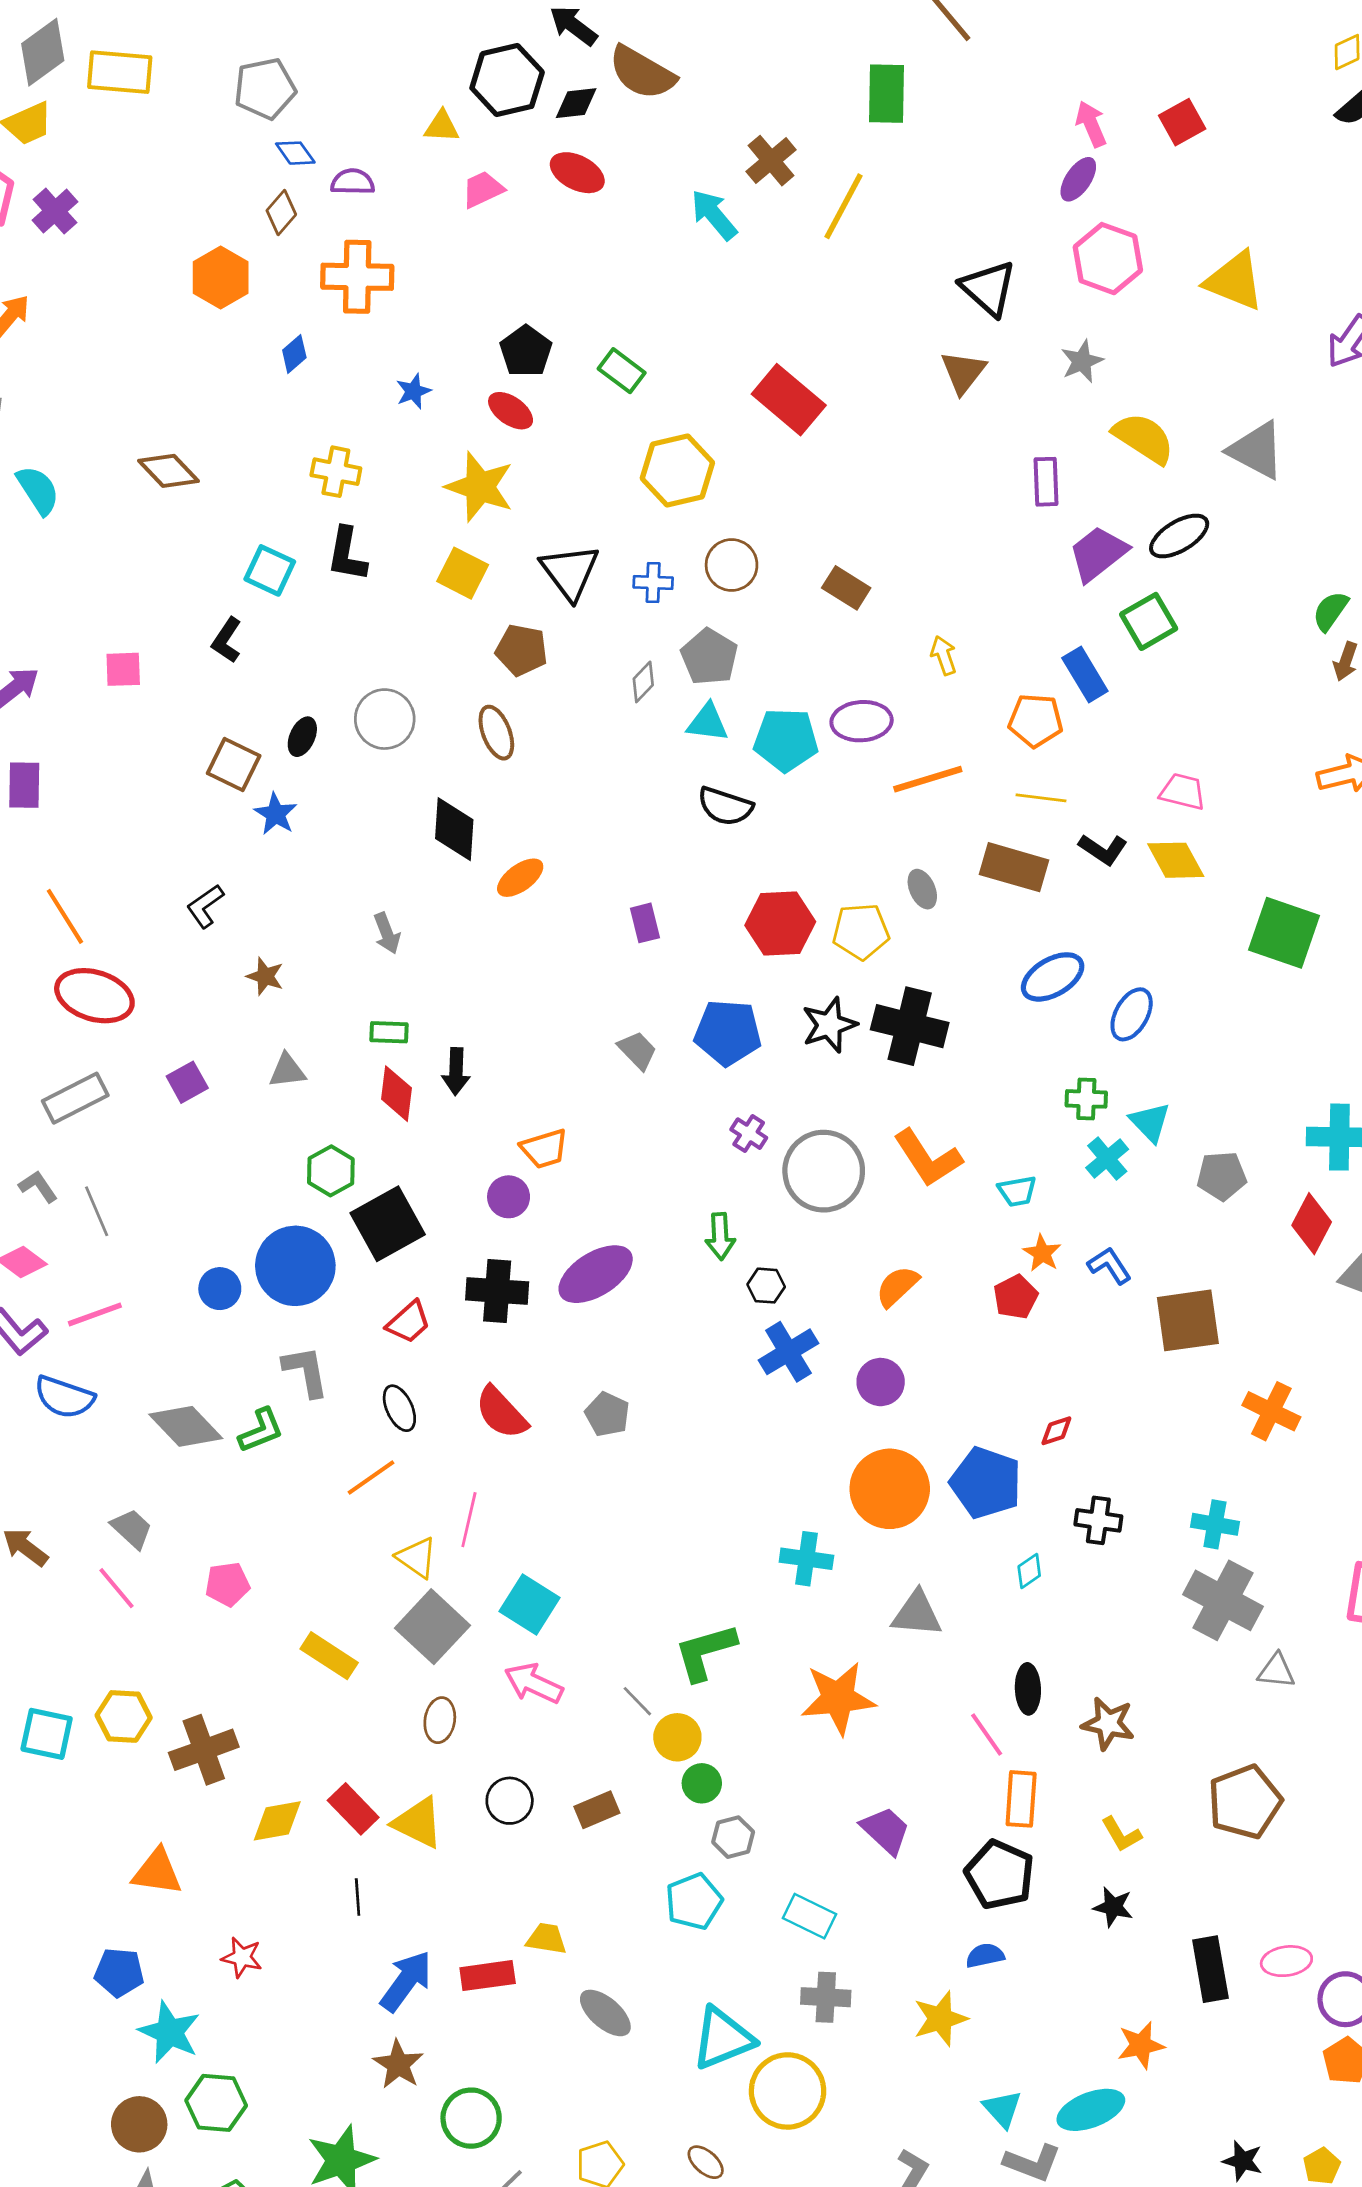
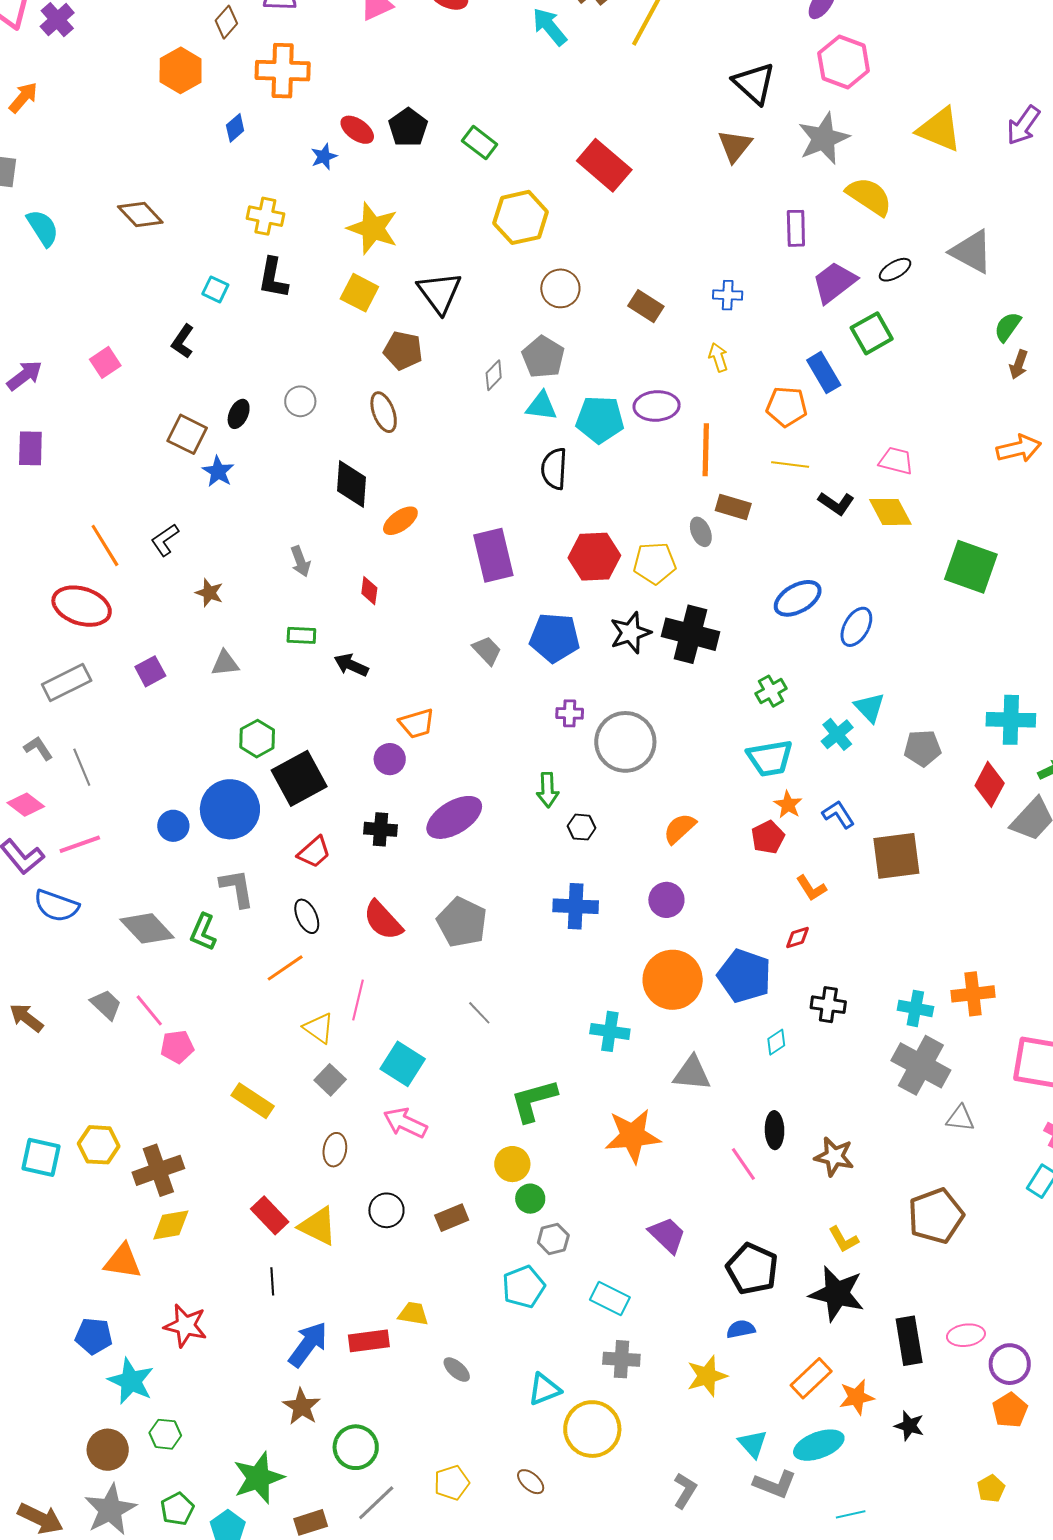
yellow triangle: (1235, 281) -> (939, 129), moved
gray star: (1082, 361) -> (824, 139), size x1.6
red ellipse: (511, 411) -> (357, 130), moved
gray triangle: (1256, 450) -> (972, 252), moved
black ellipse: (1179, 536) -> (895, 270), size x0.7
cyan square: (270, 570) -> (215, 289), size x0.7
blue cross: (653, 582) -> (728, 295), moved
pink square: (123, 669) -> (105, 362), turned -32
gray circle: (385, 719) -> (300, 401), size x0.7
orange line: (928, 779) -> (706, 450), turned -72
black semicircle: (725, 806) -> (554, 469), turned 75
brown rectangle: (1014, 867) -> (733, 507), moved, size x0.7
orange line: (65, 916) -> (105, 545), moved
purple rectangle: (645, 923) -> (493, 555), size x1.8
black arrow: (456, 1071) -> (351, 665), turned 112
red diamond: (396, 1094) -> (369, 591), moved, size x0.7
green cross: (1086, 1099) -> (771, 691), moved, turned -32
purple cross: (749, 1134) -> (570, 713), turned -32
orange L-shape: (928, 1158) -> (811, 888), moved, size x0.6
cyan trapezoid: (1017, 1191) -> (770, 758), size x1.6
black cross: (497, 1291) -> (381, 829), size x0.7
blue cross: (788, 1352) -> (576, 906), moved, turned 33
orange cross: (1271, 1411) -> (973, 994), moved, turned -33
gray pentagon: (607, 1414) -> (462, 922), size x1.5
green L-shape: (261, 1430) -> (203, 932), turned 135
pink line: (116, 1588) -> (149, 1010), moved
gray square: (433, 1627) -> (330, 1080), size x0.6
gray line: (637, 1701) -> (479, 1013), moved
orange rectangle: (1021, 1799) -> (811, 1378), moved, turned 42
yellow diamond: (277, 1821) -> (171, 1225), moved
black star: (1113, 1907) -> (837, 1294), size x1.8
red star: (242, 1957) -> (185, 1326), size x1.4
gray ellipse: (605, 2013) -> (457, 1370), size x0.7
cyan triangle: (723, 2038) -> (544, 1389), size x0.7
green hexagon: (216, 2103) -> (165, 1434), size x0.7
black star: (1243, 2161) -> (909, 1426), moved

